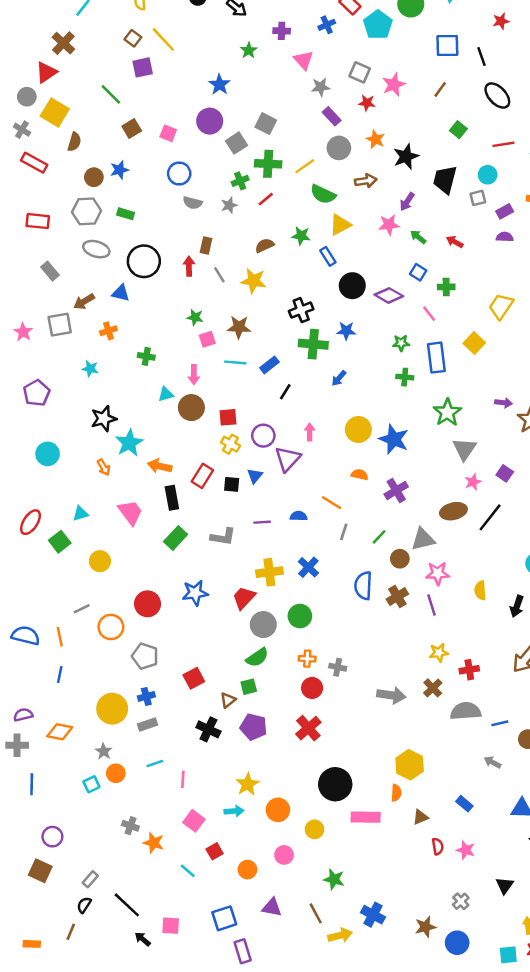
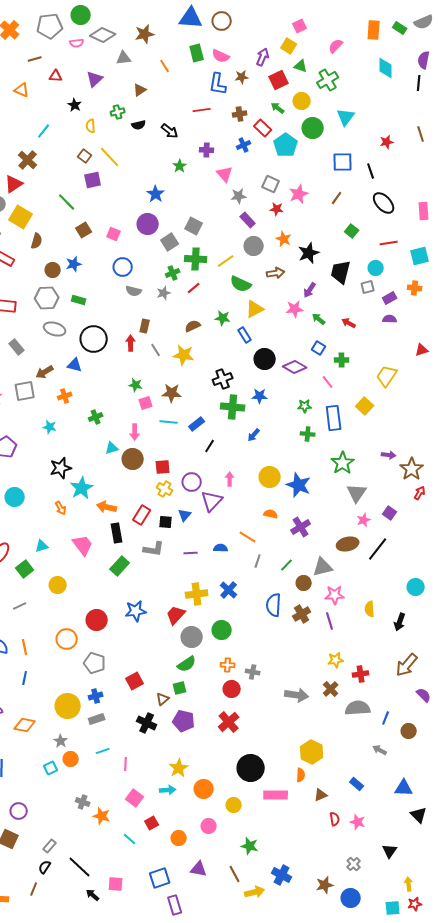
green cross: (146, 356) -> (96, 417), turned -32
gray L-shape: (223, 537) -> (154, 549), moved
gray line: (82, 609) -> (20, 606), moved
blue line: (500, 723) -> (386, 718), turned -56

